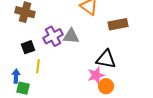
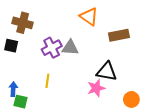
black square: (28, 47) -> (11, 46), moved, turned 32
yellow line: (38, 66) -> (47, 81), moved
orange circle: (106, 86) -> (131, 99), moved

